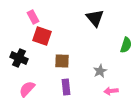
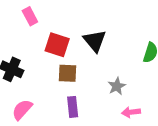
black triangle: (95, 18) -> (95, 41), moved
red square: (42, 36) -> (57, 45), moved

